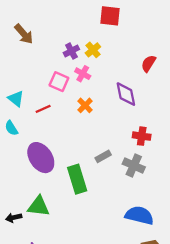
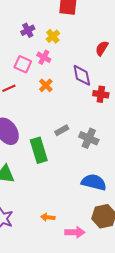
purple cross: (71, 51) -> (28, 30), moved
red cross: (142, 136) -> (101, 94), moved

